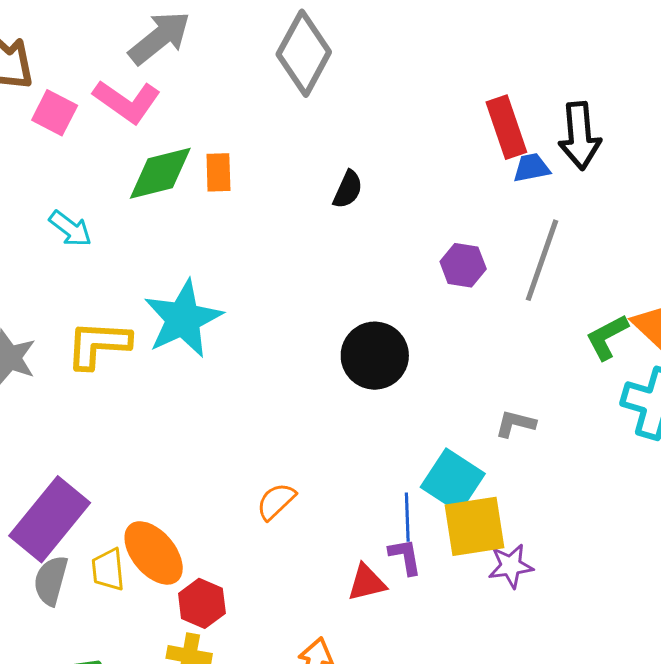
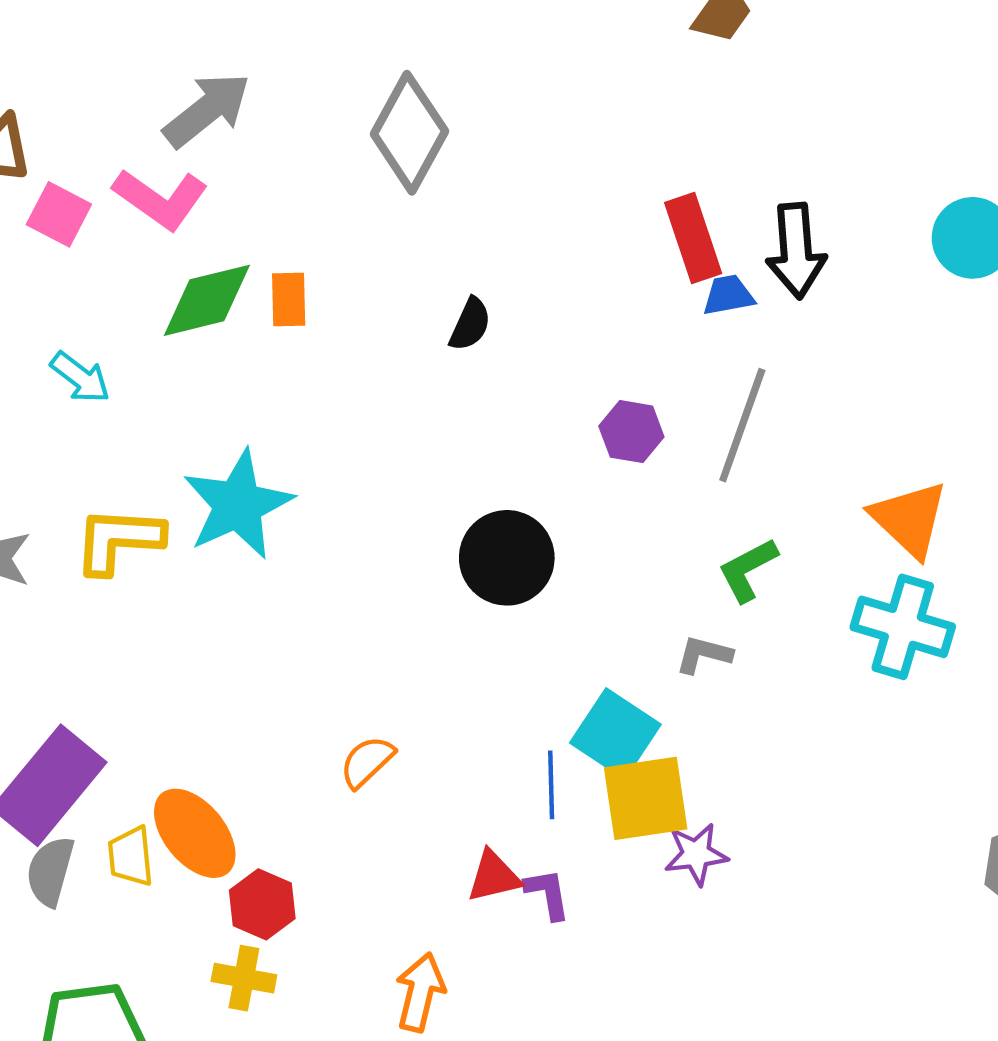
green L-shape: (607, 337) -> (748, 570), moved
purple L-shape: (405, 557) -> (548, 894), moved

